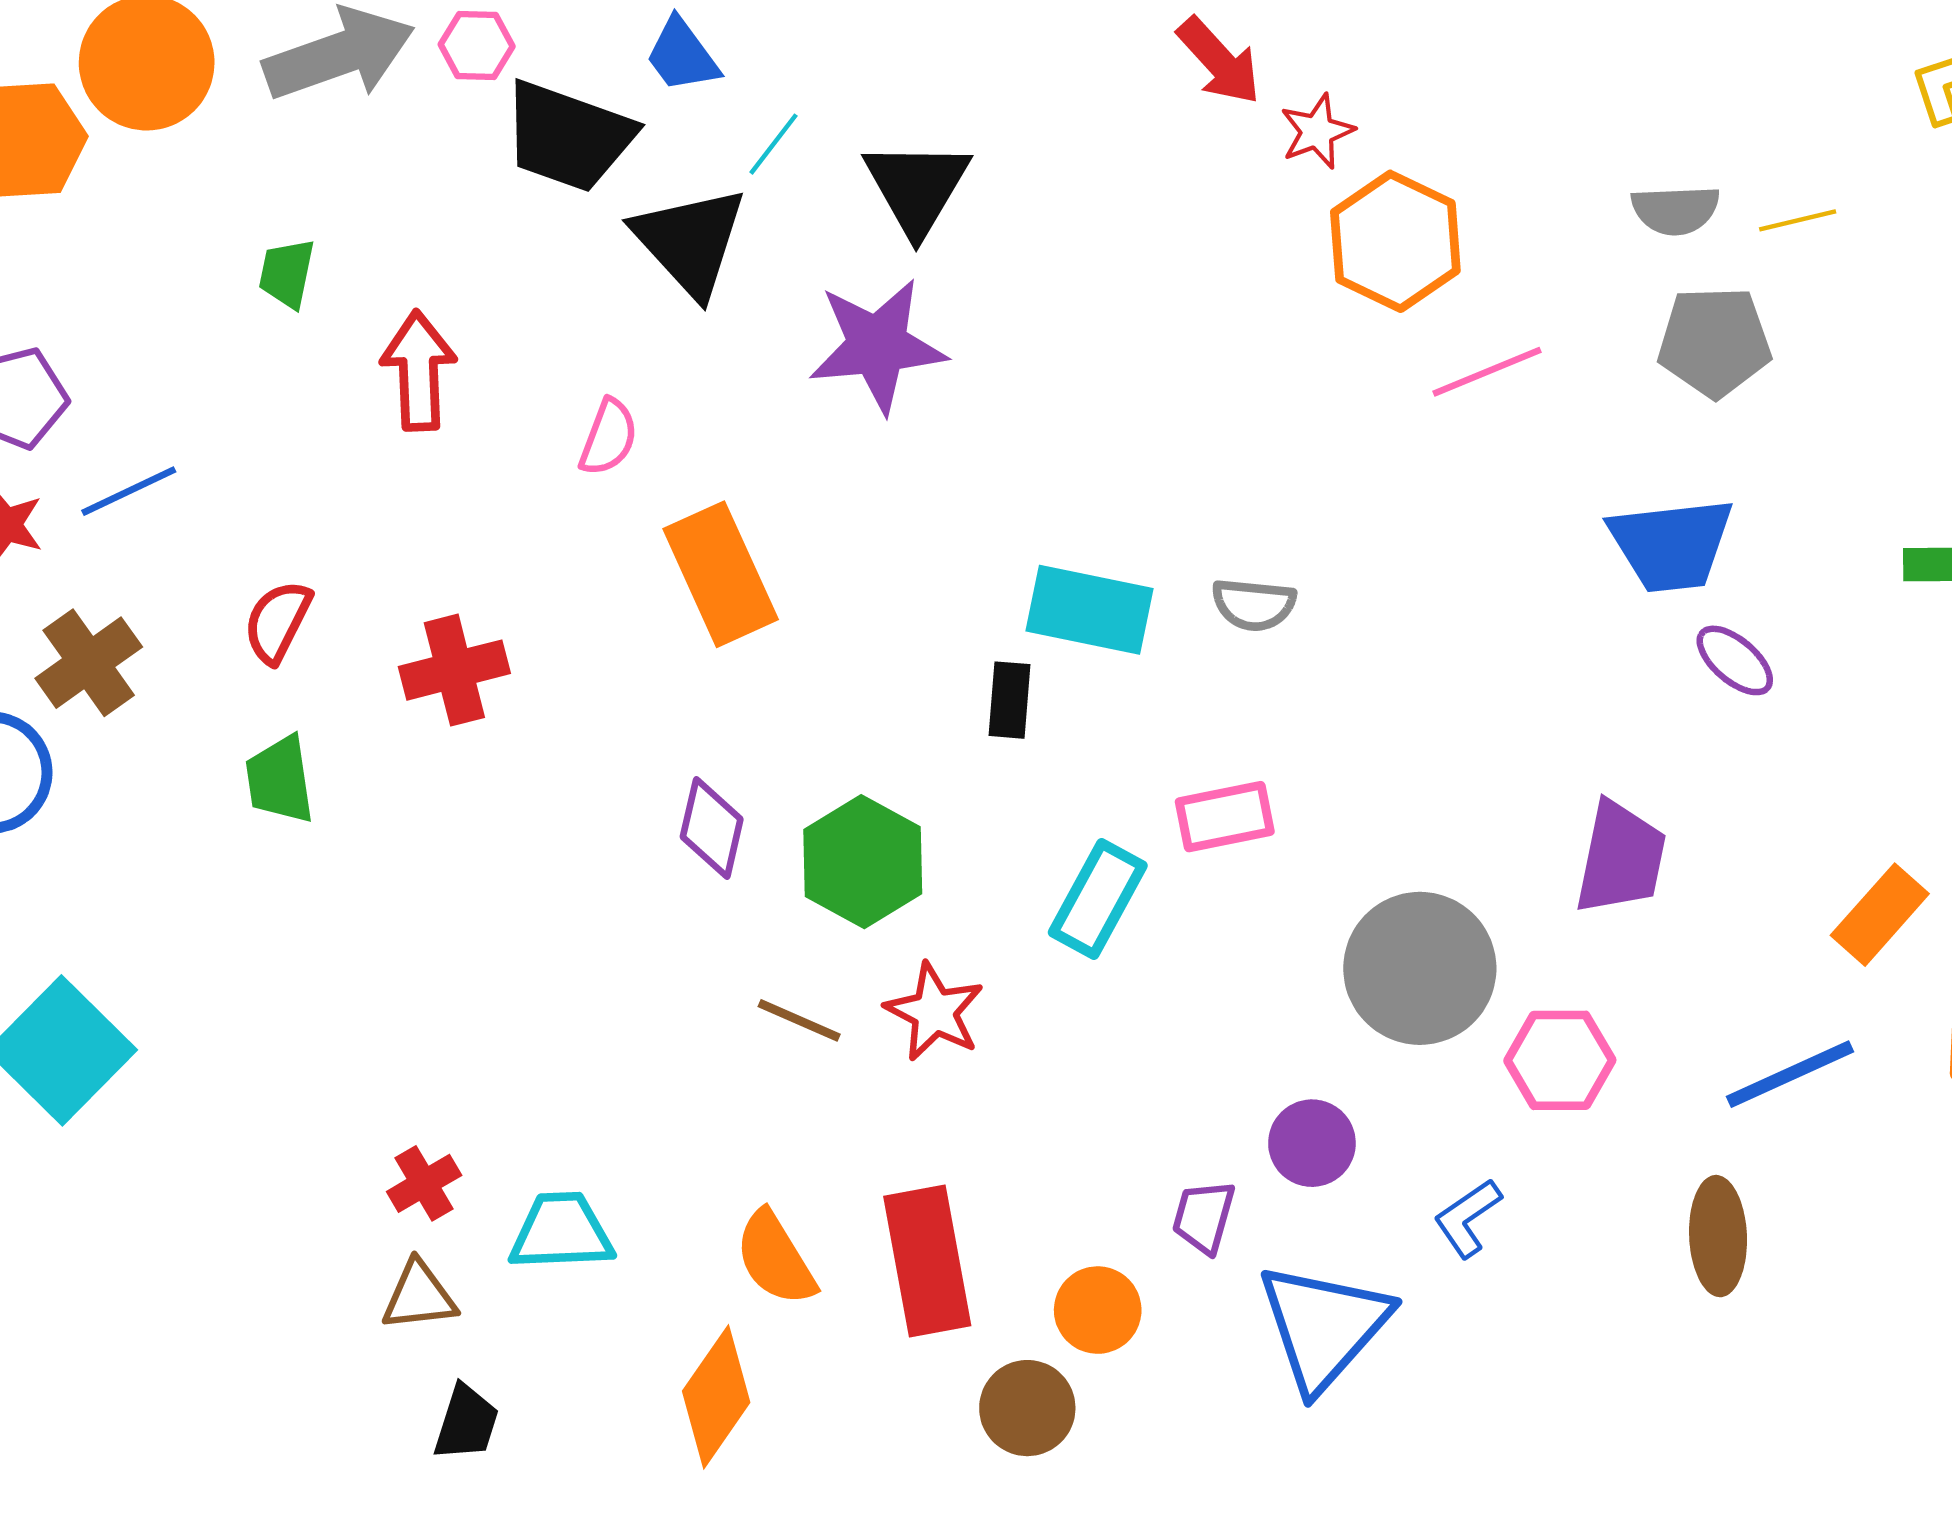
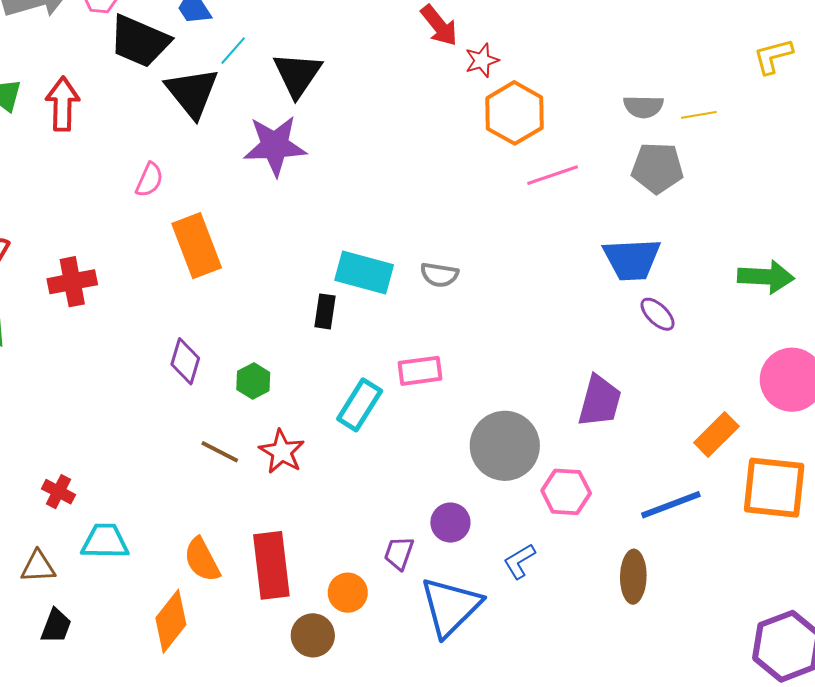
red arrow: (419, 371) -> (63, 104), moved
green hexagon: (863, 862) -> (253, 381), size x0.6
red cross: (424, 1183) -> (58, 492), moved, turned -36

